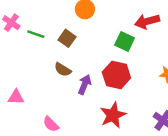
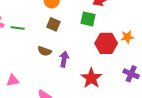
brown square: (67, 38) -> (53, 24), moved
red hexagon: (116, 75) -> (106, 43), moved

